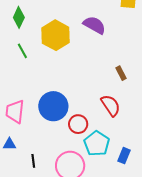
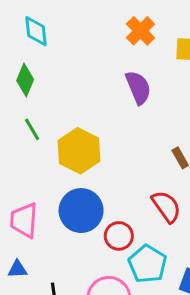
purple semicircle: (94, 25) -> (138, 87), turned 40
yellow hexagon: (56, 35) -> (79, 151), moved

